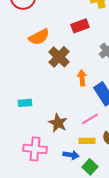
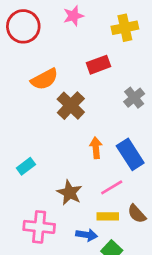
orange arrow: (82, 78) -> (96, 148), moved
cyan rectangle: (25, 103) -> (26, 166), turned -32

